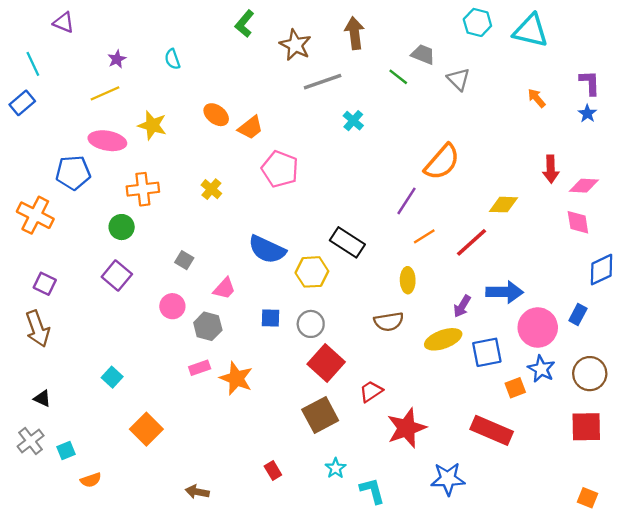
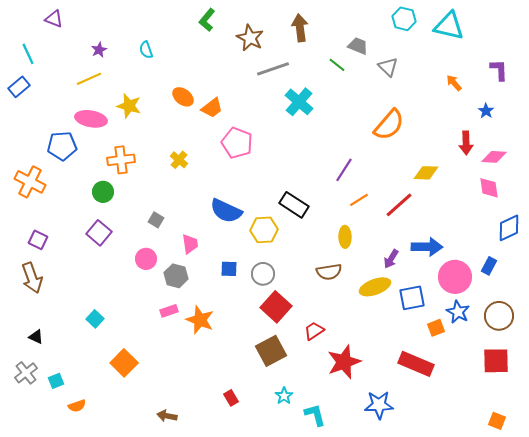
blue star: (587, 114) -> (486, 111), moved
cyan cross: (353, 121) -> (299, 102), size x1.6
orange semicircle: (442, 162) -> (389, 125), moved
pink trapezoid: (224, 288) -> (190, 244), turned -50

